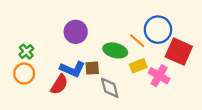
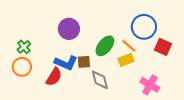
orange line: (137, 41) -> (129, 46), moved
green ellipse: (115, 50) -> (105, 46), turned -65
red square: (179, 52) -> (163, 47), size x0.7
pink cross: (159, 76) -> (150, 85), moved

